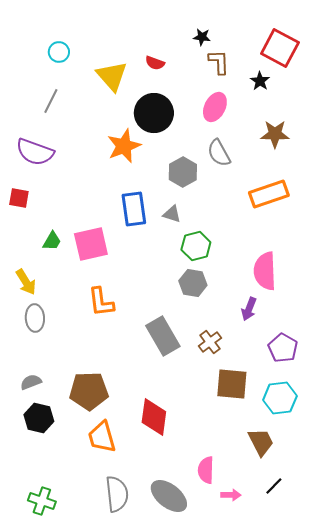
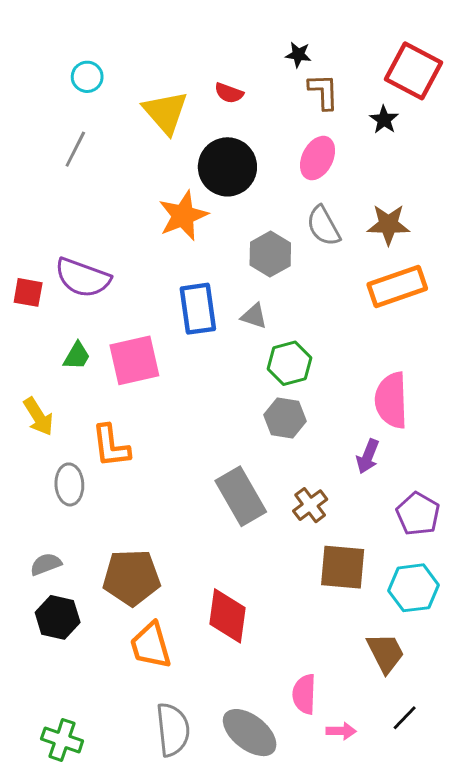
brown star: (275, 134) -> (388, 224), moved
purple semicircle: (35, 152) -> (83, 278), moved
orange L-shape: (101, 302) -> (111, 446), moved
gray ellipse: (35, 318) -> (69, 484), moved

